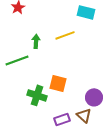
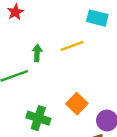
orange square: (58, 83) -> (77, 104), moved, turned 30

